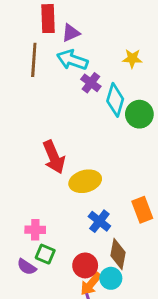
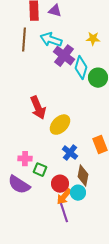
purple triangle: (71, 33) -> (55, 11), moved, turned 40
purple cross: (91, 83) -> (64, 56), size x1.5
yellow ellipse: (85, 181) -> (60, 125), turned -30
green square: (45, 254) -> (40, 170), moved
purple semicircle: (27, 267) -> (19, 185), size x1.6

